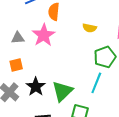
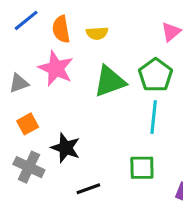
yellow semicircle: (90, 28) -> (97, 33), moved
green triangle: (62, 91) -> (110, 81), moved, turned 40

